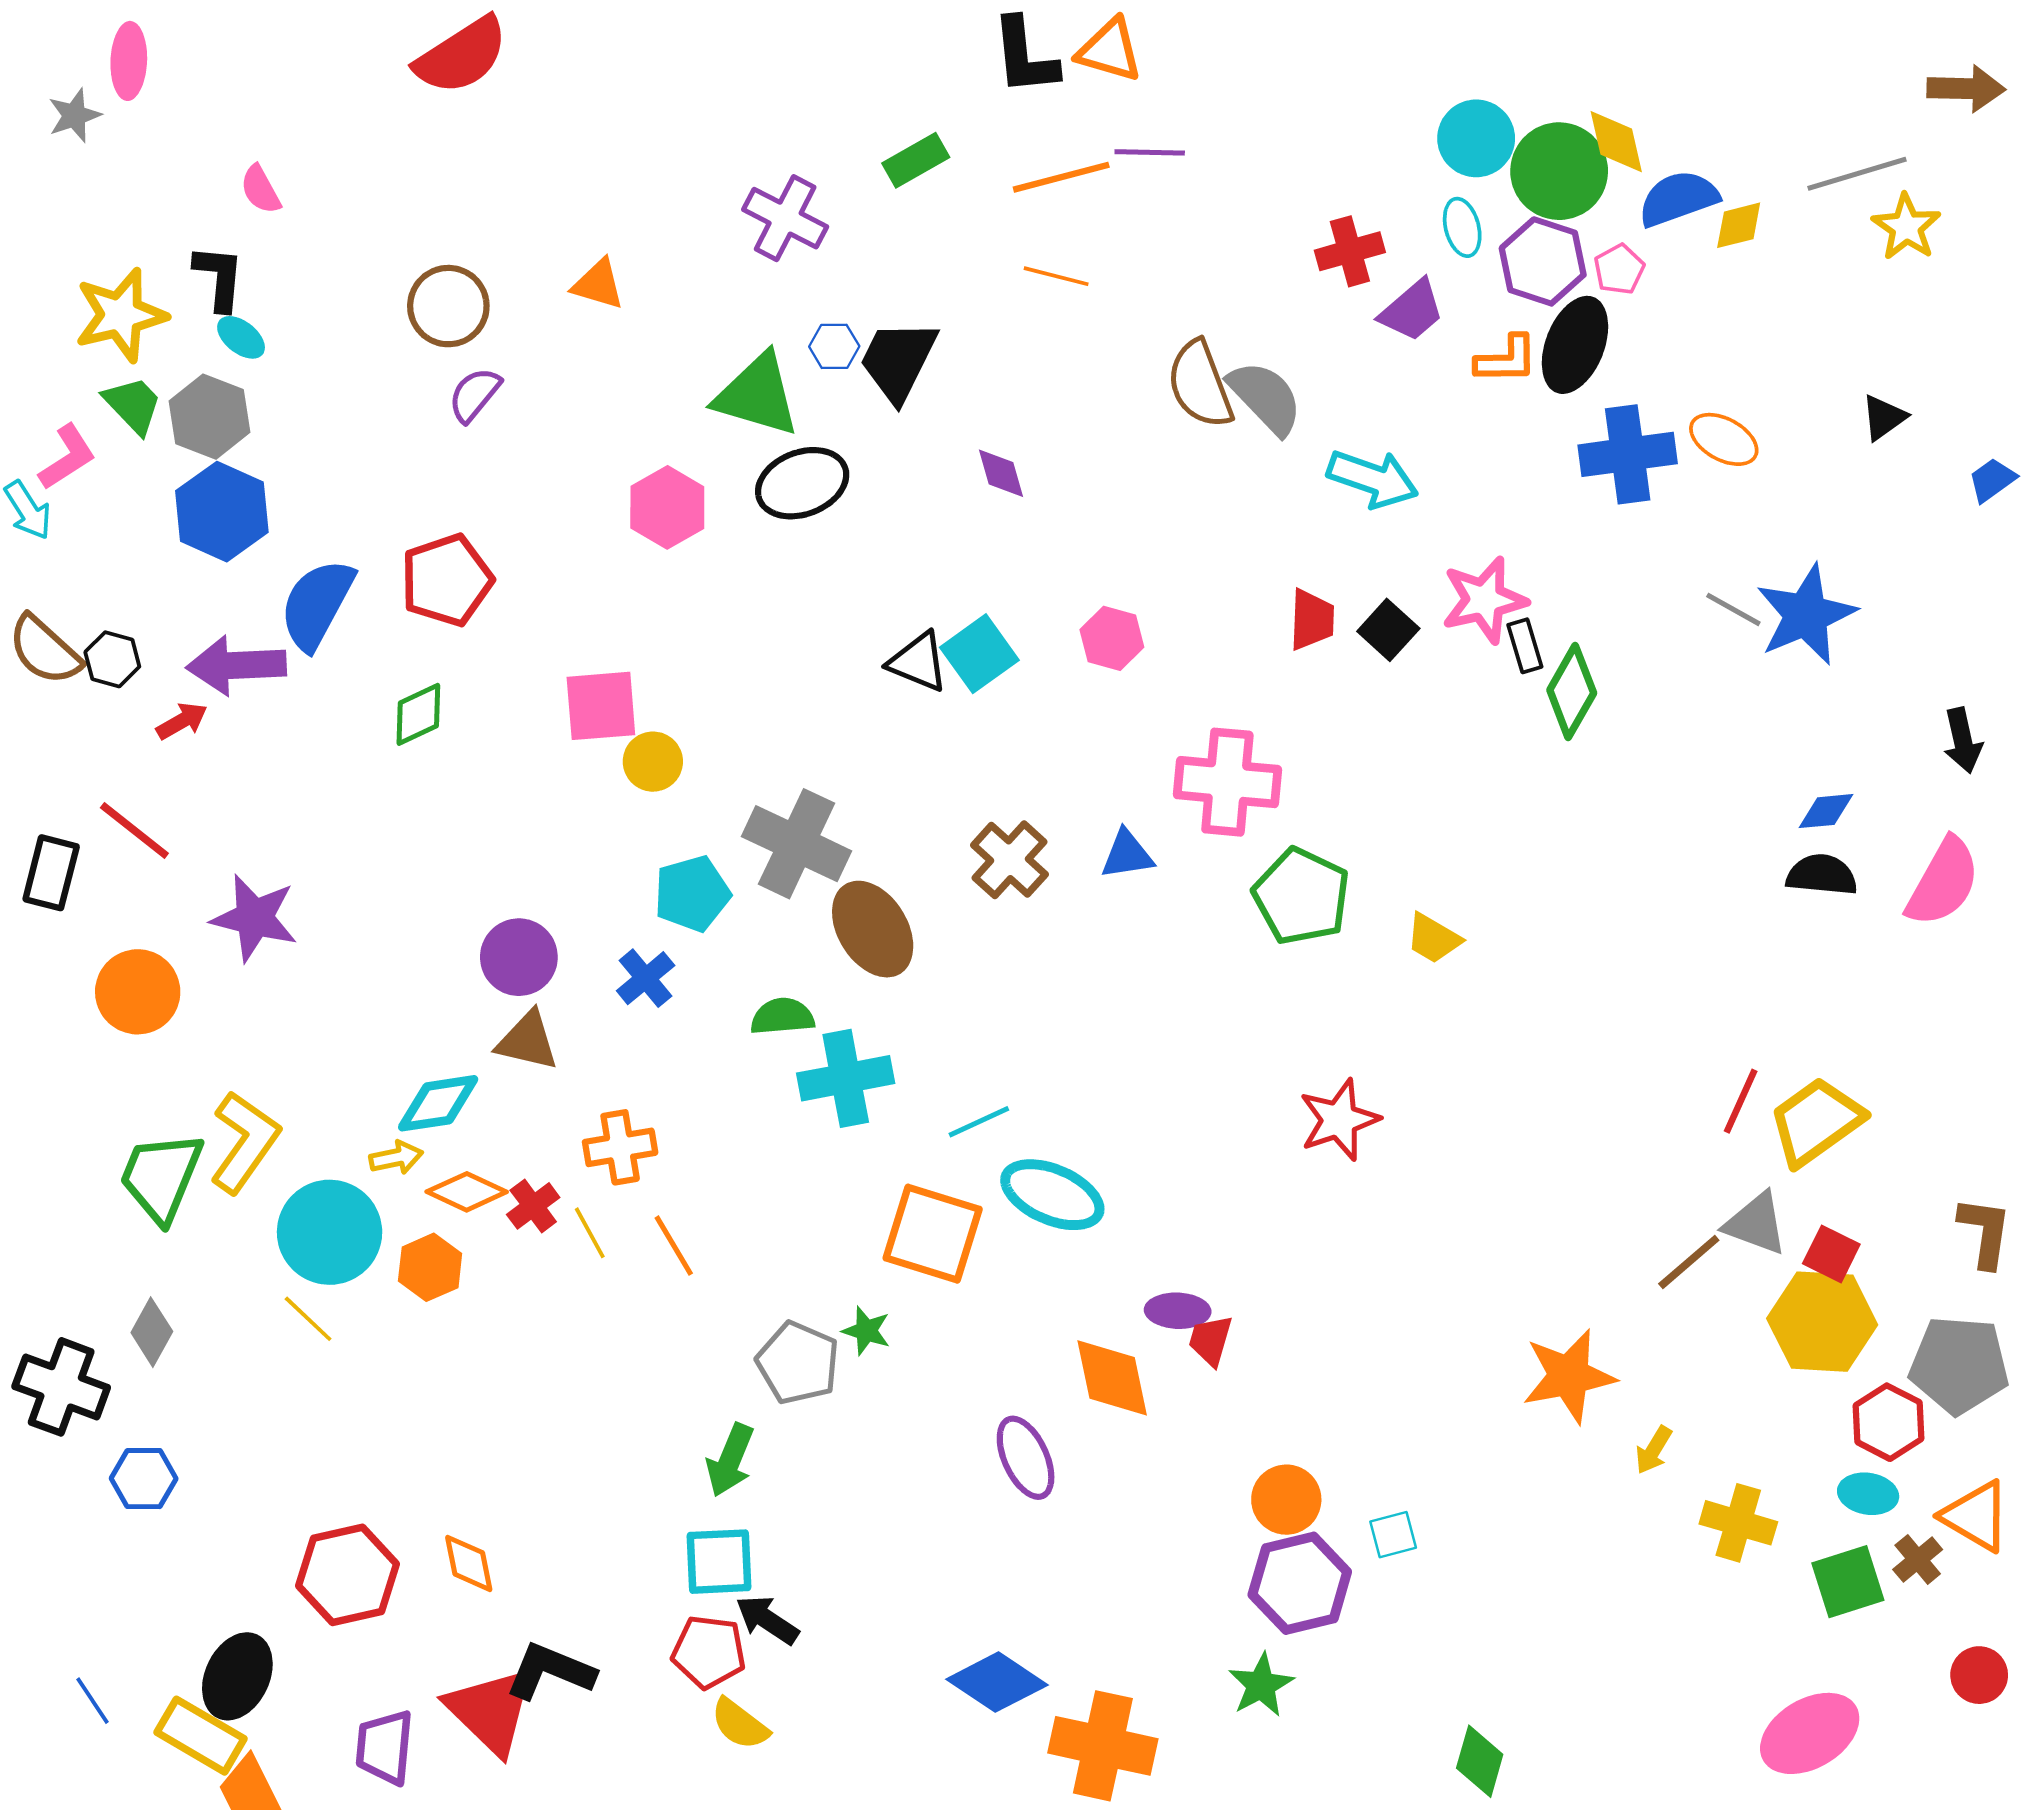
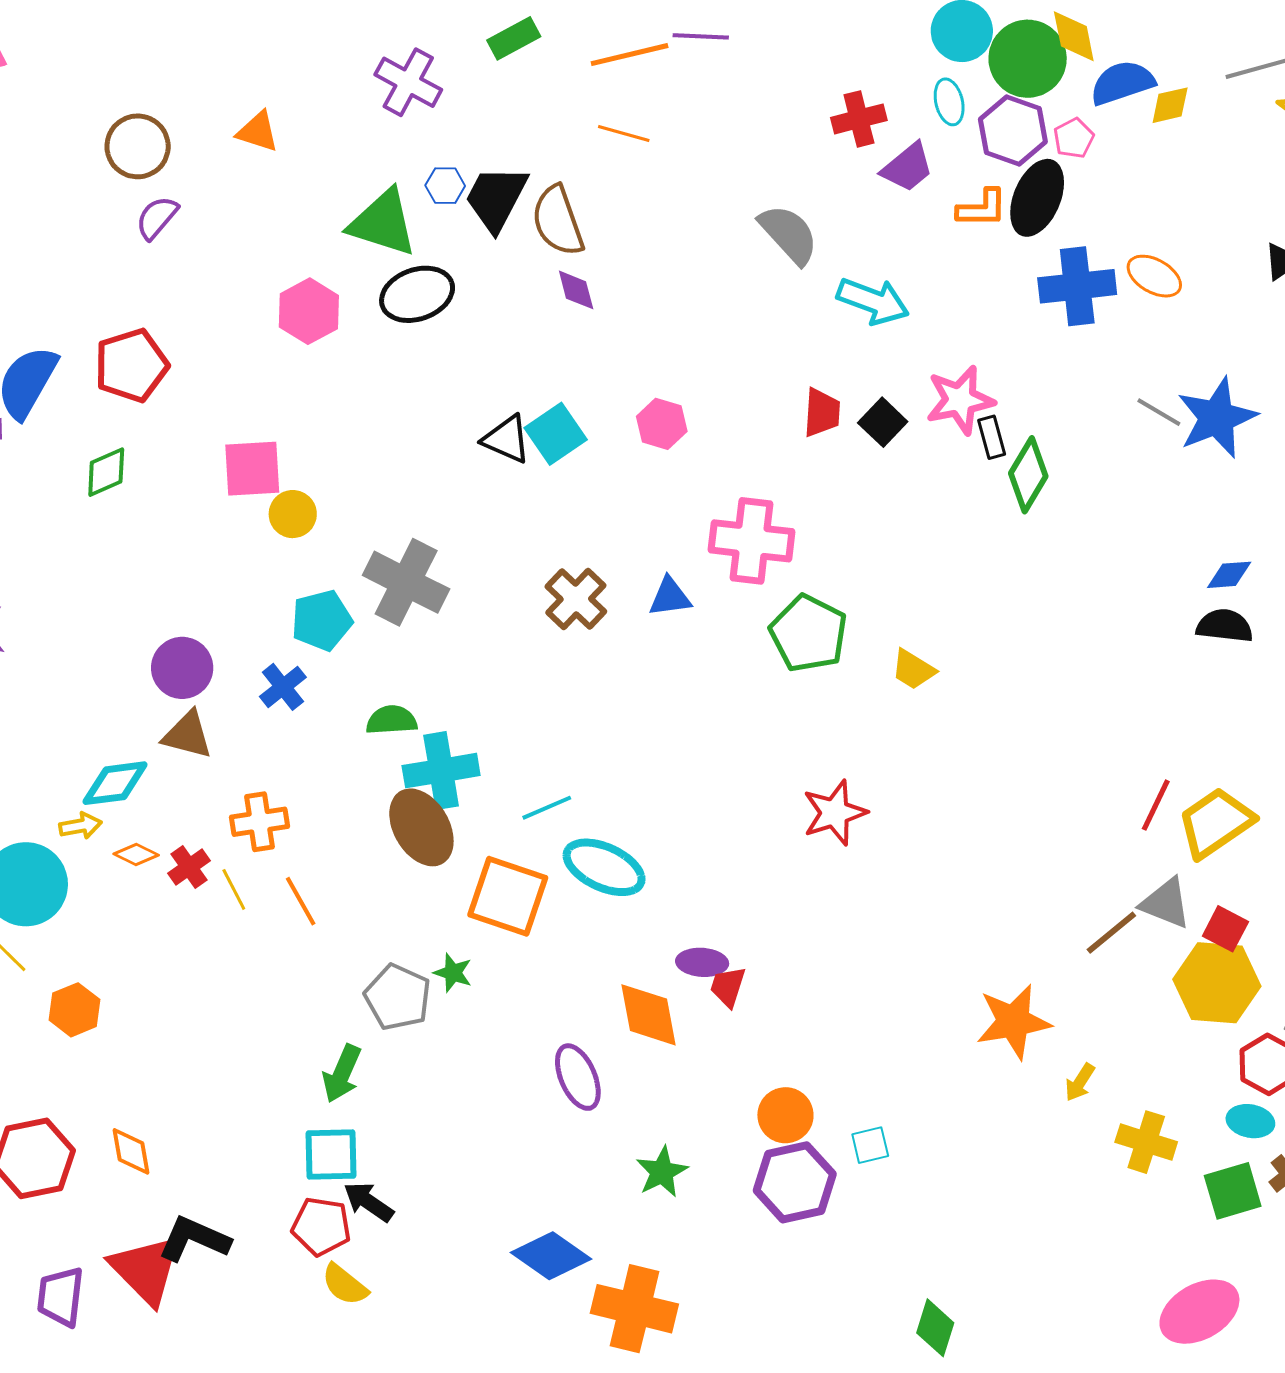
brown semicircle: (1200, 384) -> (558, 221), moved
brown ellipse: (873, 929) -> (421, 827), moved
orange diamond: (467, 1192) -> (136, 854), size x0.7
orange hexagon: (430, 1267) -> (75, 1010), moved
green star: (1261, 1685) -> (662, 1172), moved

